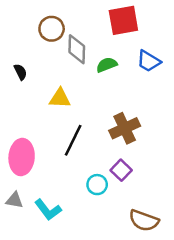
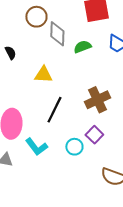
cyan L-shape: (48, 210) -> (36, 147), moved

